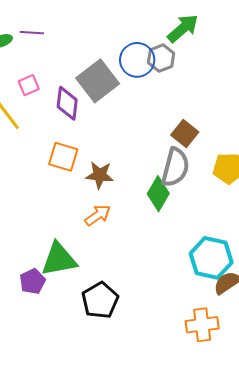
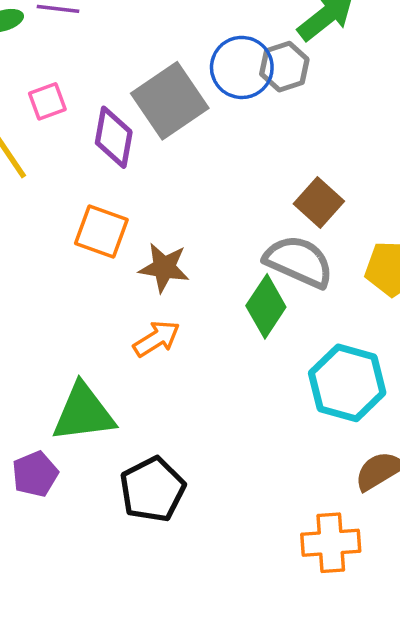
gray semicircle: (175, 167) -> (299, 261), turned -84
cyan hexagon: (211, 258) -> (347, 383), moved
purple pentagon: (32, 281) -> (35, 474), moved

